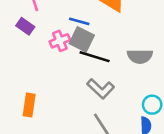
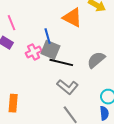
blue line: (79, 21) -> (48, 36), turned 63
gray semicircle: (140, 56) -> (96, 60), turned 144

